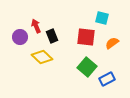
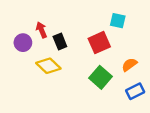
red square: (86, 37) -> (99, 43), turned -30
orange semicircle: (112, 43) -> (129, 65), moved
blue rectangle: (107, 79) -> (135, 91), moved

